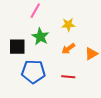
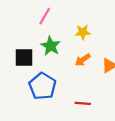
blue pentagon: (33, 72) -> (42, 86), turned 30
red line: (68, 77) -> (83, 103), moved

